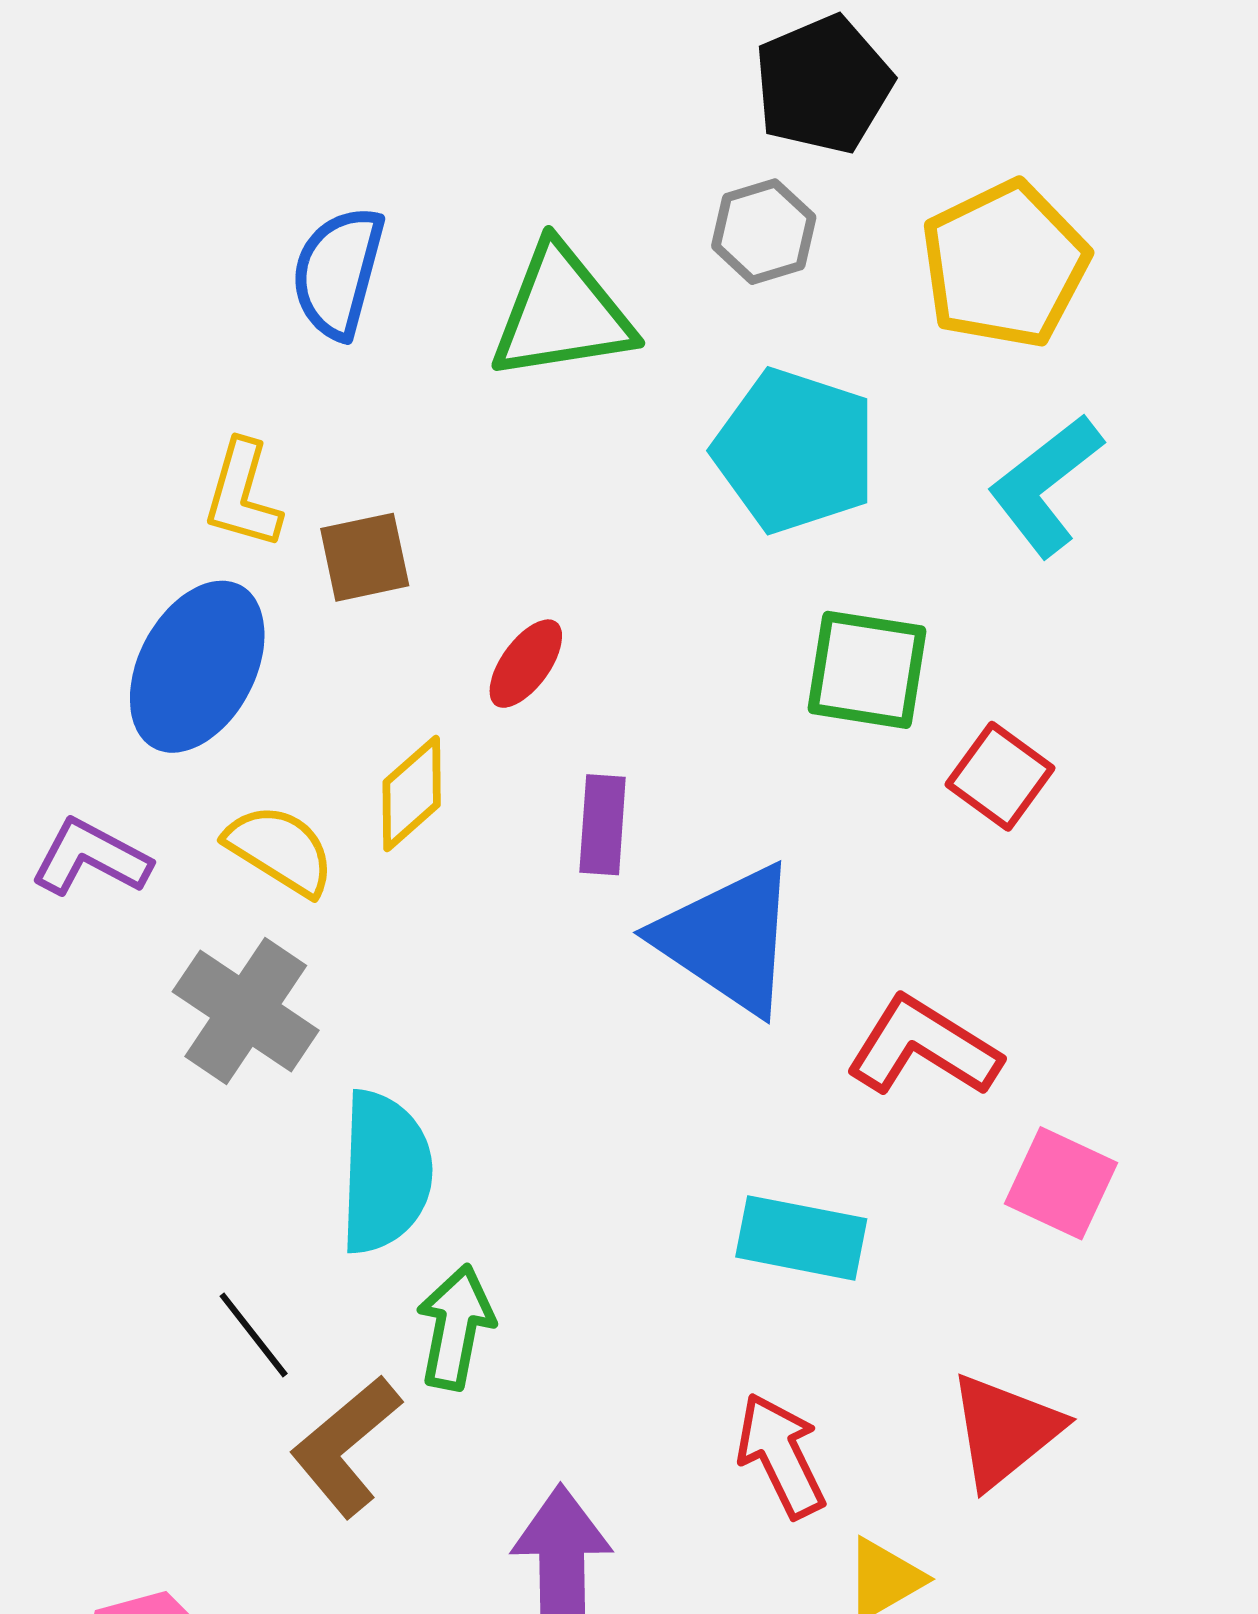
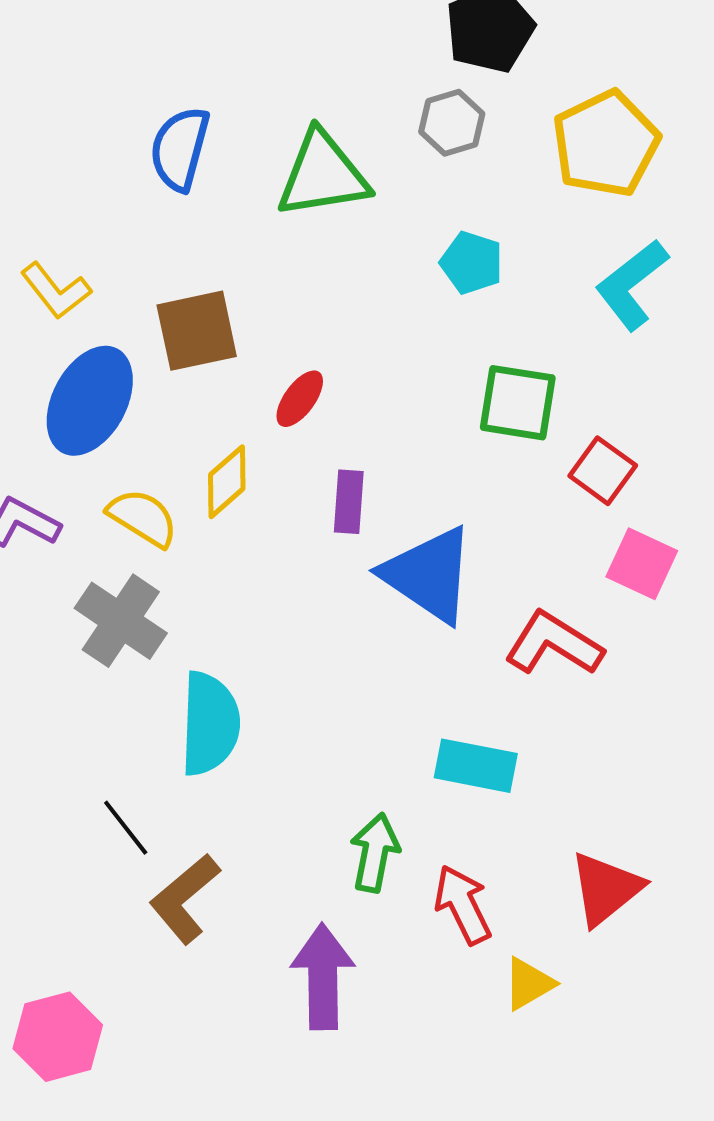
cyan pentagon: (795, 451) -> (472, 263), size x0.6
yellow L-shape: (243, 495) -> (56, 291), moved, turned -54
brown square: (365, 557) -> (197, 331), size x1.4
pink square: (1061, 1183) -> (642, 564), moved
green arrow: (455, 1327) -> (375, 853), moved

